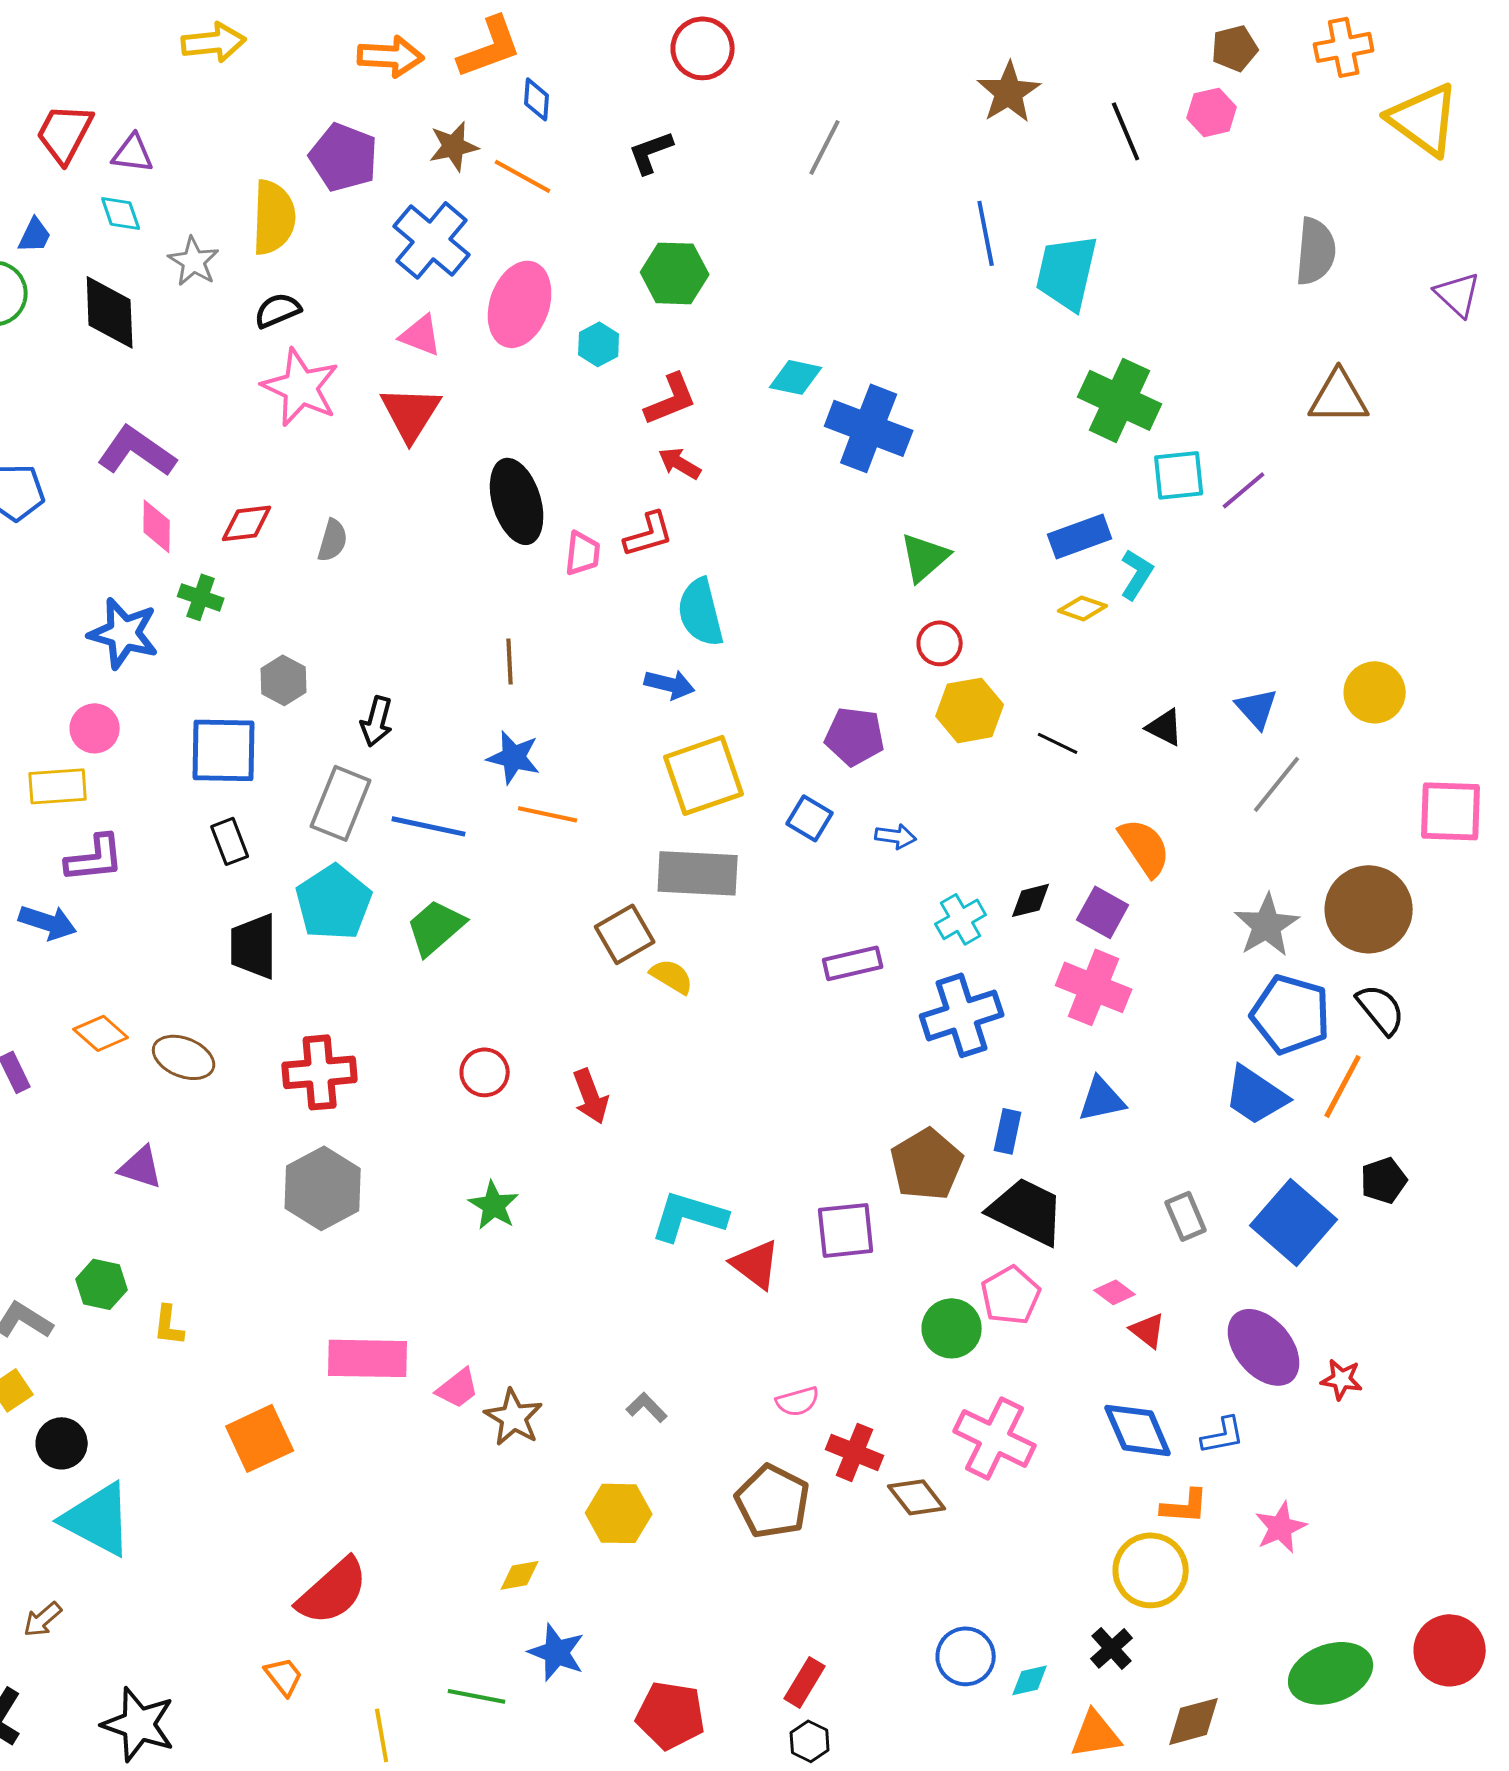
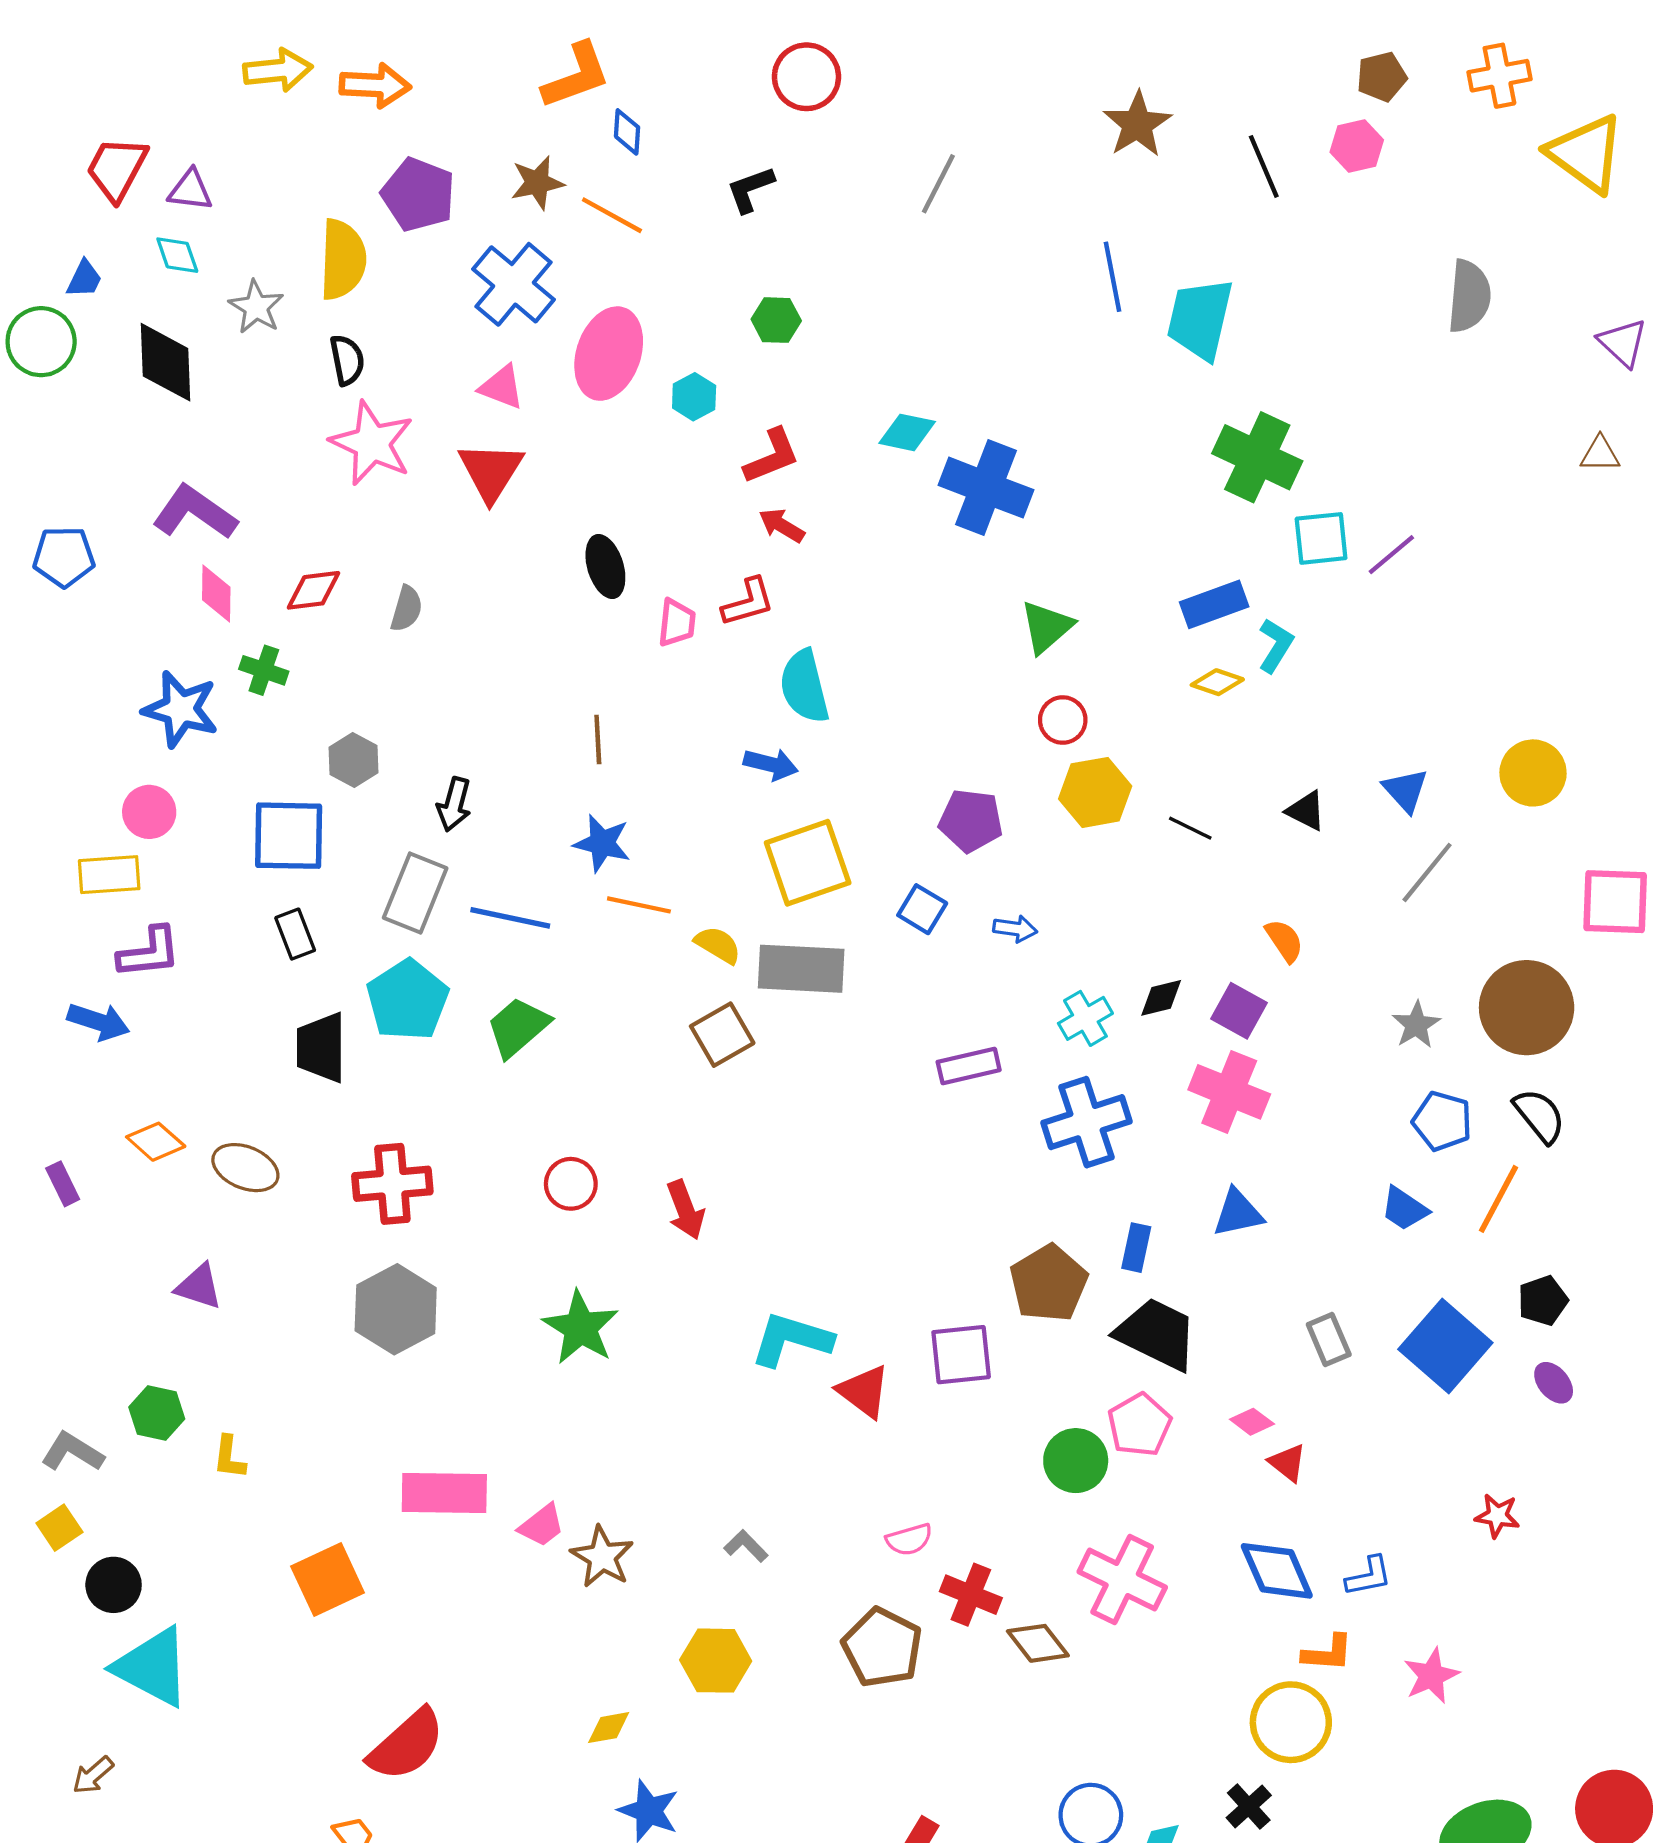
orange arrow: (391, 56) -> (375, 85), moved
green hexagon: (675, 273) -> (776, 320), size x0.7
black semicircle: (278, 310) -> (347, 360), turned 102
brown triangle: (1339, 397) -> (1600, 454), moved, size x0.6
black ellipse: (517, 501) -> (605, 566), size x0.7
orange semicircle: (1145, 847) -> (1284, 941), size x0.7
gray star: (1267, 925) -> (1416, 1025), size x0.7
yellow semicircle: (672, 976) -> (718, 945), moved
blue pentagon: (1291, 1014) -> (1442, 1121), size x0.7
blue trapezoid: (1256, 1095) -> (1404, 1209), size x0.7
green star: (494, 1205) -> (581, 1328), size x1.4
purple ellipse: (1264, 1347) -> (1554, 1383), moved, size x0.5

